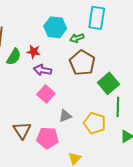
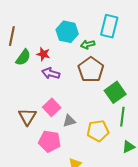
pink square: (46, 94) -> (52, 107), moved
yellow pentagon: (95, 123) -> (98, 131), turned -30
brown triangle: (22, 130) -> (27, 117), moved

